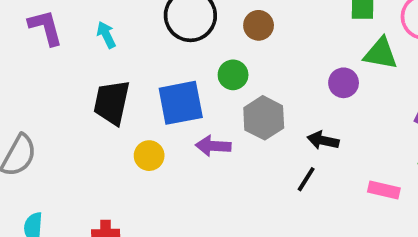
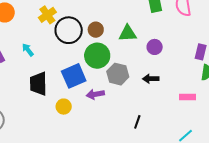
brown circle: (259, 25) -> (96, 30), moved
green triangle: (381, 54) -> (128, 33), moved
green circle: (233, 75) -> (97, 56), size x1.6
black line: (306, 179) -> (137, 122), moved

